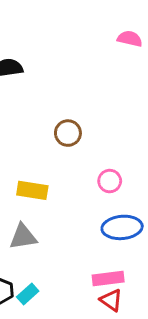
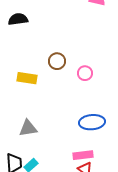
pink circle: (110, 181) -> (85, 73), moved
yellow rectangle: (32, 190) -> (27, 78), moved

